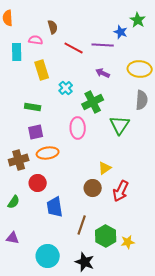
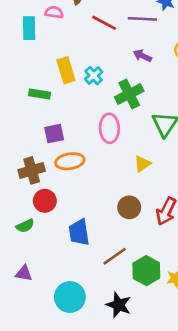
yellow rectangle: (42, 70) -> (66, 70), moved
green rectangle: (33, 107) -> (40, 94), moved
yellow triangle: (105, 168) -> (142, 164), moved
red circle: (38, 183) -> (45, 201), moved
green semicircle: (14, 202) -> (25, 226), turned 32
brown line: (82, 225) -> (115, 256), turned 36

